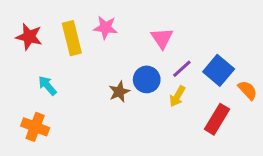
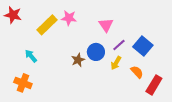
red star: (29, 37) -> (13, 15), moved
yellow rectangle: (72, 38) -> (47, 25), turned 60
orange semicircle: (248, 90) -> (137, 72), moved
red rectangle: (217, 119) -> (154, 85), moved

